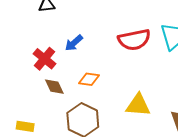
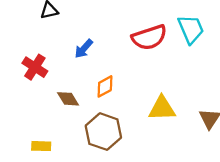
red cross: (44, 59) -> (35, 67), moved
orange diamond: (89, 79) -> (105, 86), turned -30

